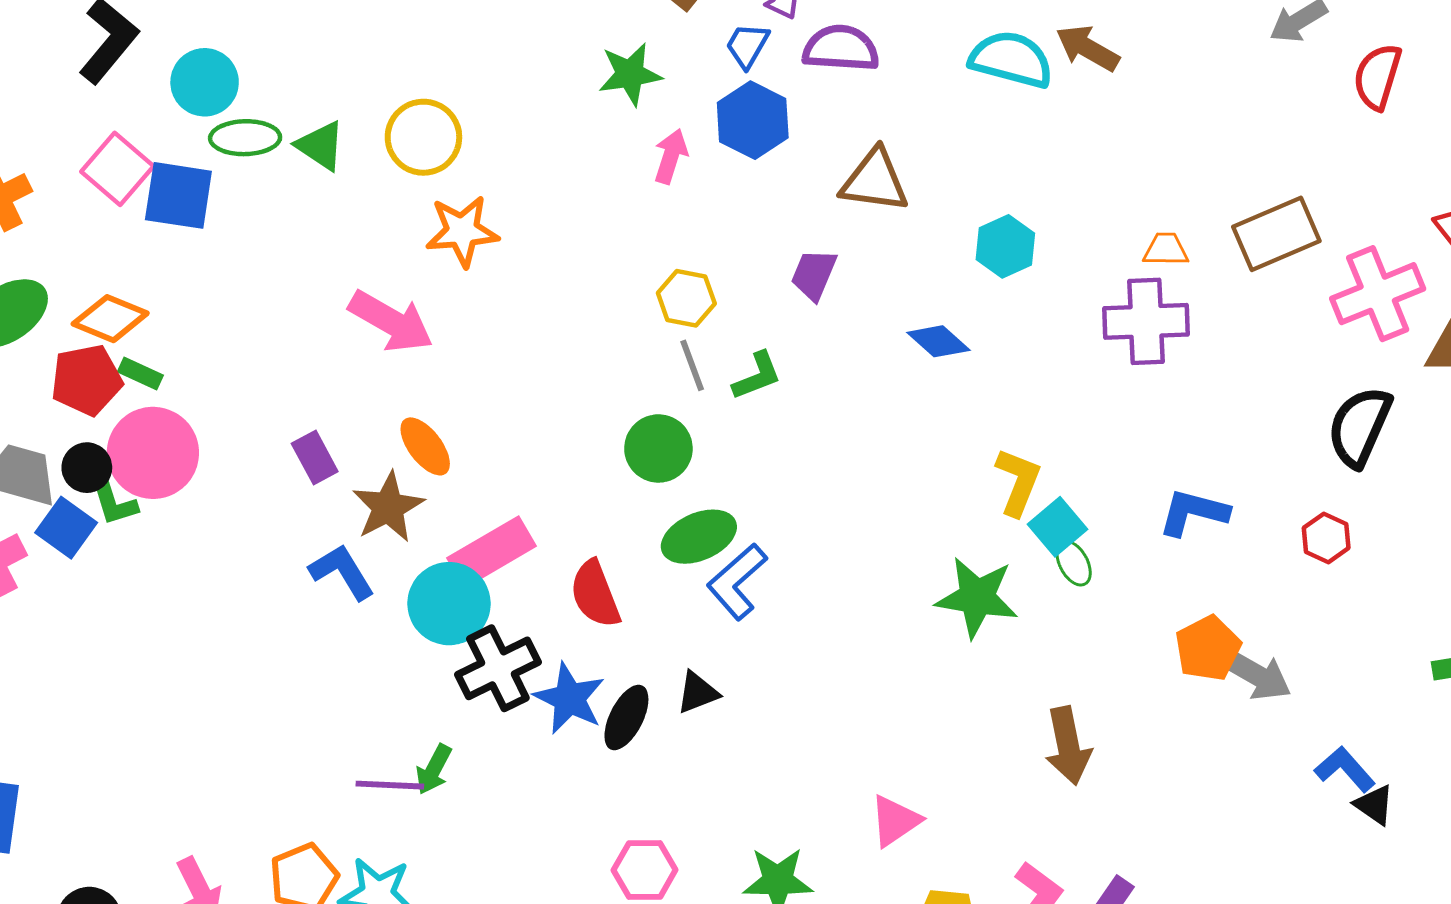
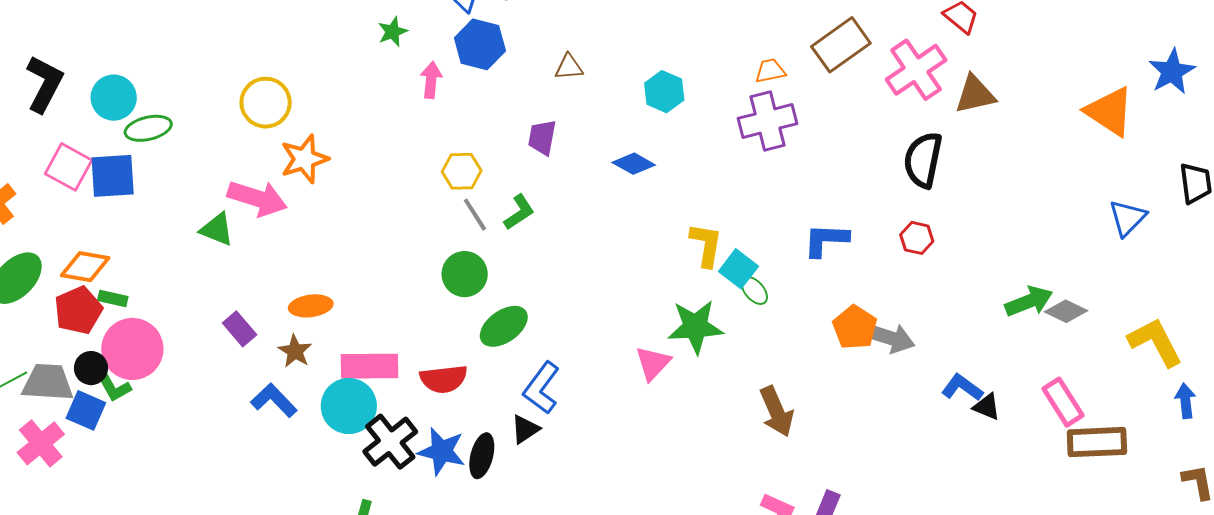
green star: (630, 74) -> (393, 32), size x0.7
green triangle: (320, 146) -> (217, 229), moved
brown triangle: (875, 181) -> (569, 67), size x0.6
pink arrow: (391, 321) -> (257, 198), moved
orange ellipse: (425, 446) -> (311, 306), turned -48
brown star: (388, 507) -> (295, 351), size x0.7
pink rectangle: (492, 552) -> (369, 366), turned 42
blue L-shape: (737, 581) -> (541, 388), moved
red semicircle: (595, 594) -> (444, 379), turned -63
pink triangle: (895, 821) -> (653, 363), moved

